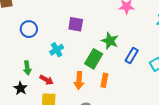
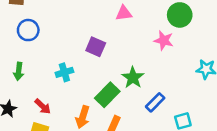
blue circle: (29, 29) -> (28, 30), moved
green arrow: (27, 68) -> (19, 71), moved

